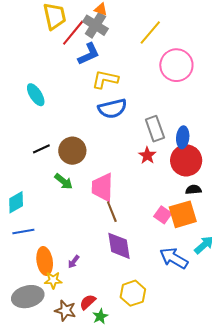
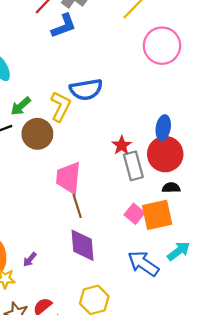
yellow L-shape: (105, 79) -> (60, 106), moved, turned 100
gray rectangle: (155, 129) -> (133, 166), moved
green arrow: (64, 181) -> (21, 106), moved, turned 96

